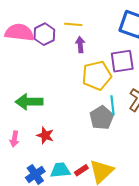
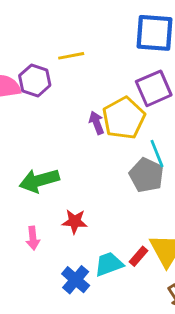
purple arrow: (80, 45) -> (97, 123), moved

